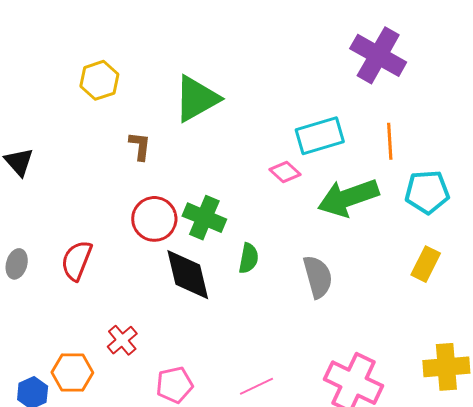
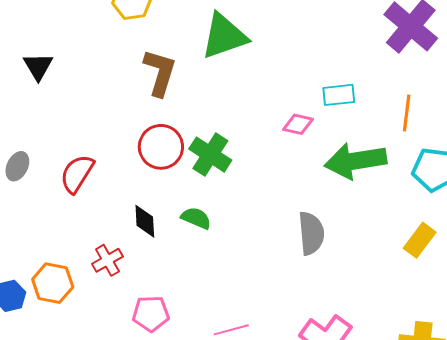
cyan rectangle: (320, 136) -> (339, 95), size x0.7
brown L-shape: (140, 146) -> (160, 73), size x1.6
pink diamond: (285, 172) -> (298, 124), turned -40
green semicircle: (249, 258) -> (196, 218), moved, turned -88
black diamond: (188, 275) -> (145, 221), moved, size x0.6

